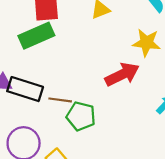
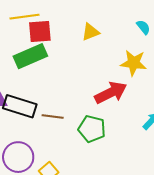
green pentagon: (81, 116) -> (92, 129), moved

